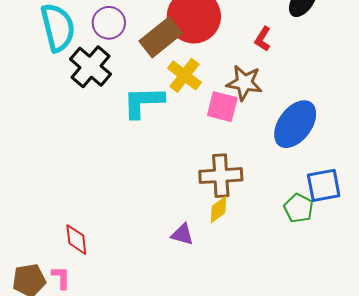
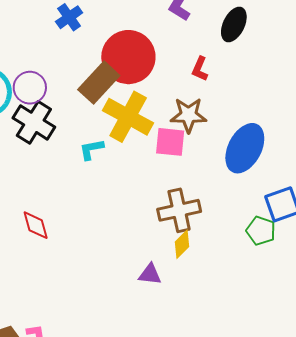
purple circle: (109, 23) -> (30, 88), moved
yellow cross: (184, 75) -> (128, 117), size x1.4
cyan L-shape: (143, 102) -> (91, 149), size x0.6
red diamond: (76, 240) -> (36, 225), moved

